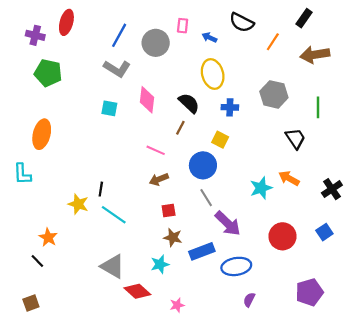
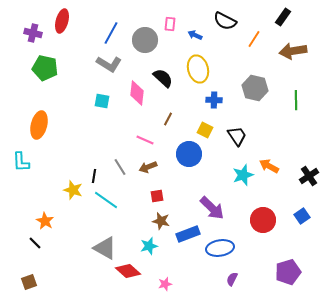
black semicircle: (189, 103) -> (163, 78), moved
black trapezoid: (295, 138) -> (237, 136), moved
gray line: (206, 198) -> (120, 167), moved

